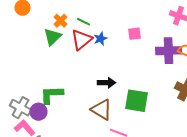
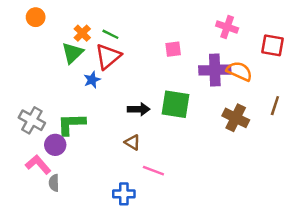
blue star: (101, 39) -> (92, 80), moved
green square: (137, 101) -> (176, 104), moved
gray cross: (21, 108) -> (32, 120), moved
brown triangle: (102, 110) -> (133, 142), size x0.6

